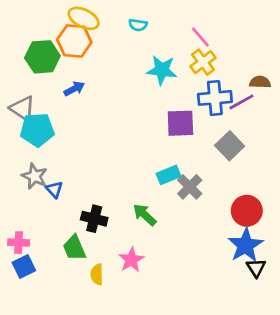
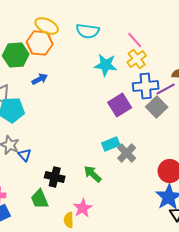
cyan semicircle: (138, 25) -> (88, 31), size x1.6
purple square: (180, 123) -> (120, 105), turned -30
gray square: (230, 146) -> (157, 107), moved
yellow semicircle: (97, 274) -> (69, 220), moved

